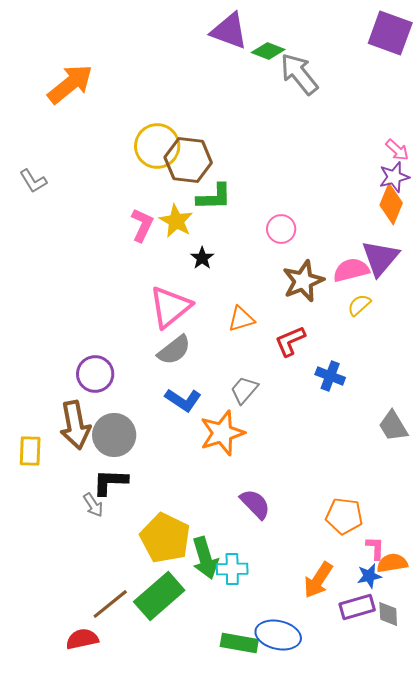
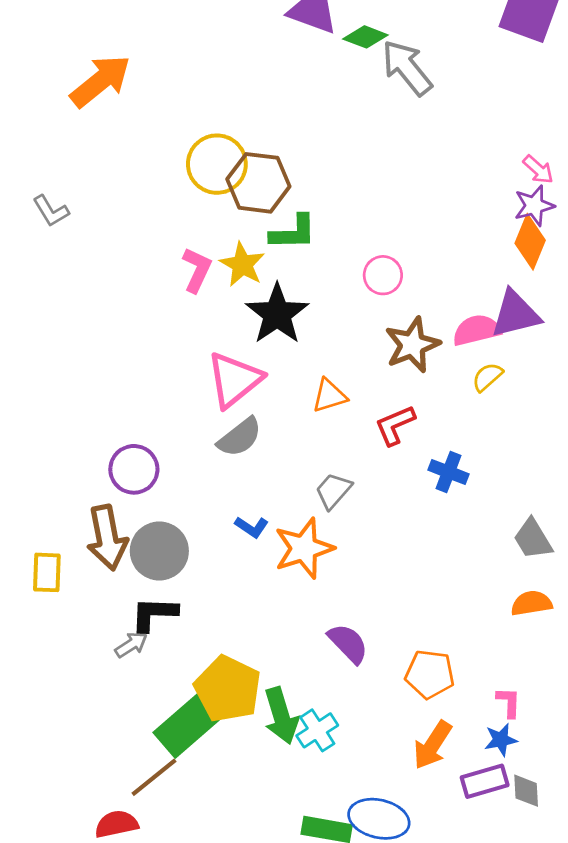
black star: (202, 258) -> (277, 314), size x2.0
purple triangle: (380, 258) -> (515, 314), turned 36
blue L-shape: (183, 400) -> (252, 527), moved, size x0.7
gray arrow: (93, 505) -> (131, 645), turned -90
orange pentagon: (344, 516) -> (430, 674), moved
orange semicircle: (392, 563) -> (532, 603), moved
cyan cross: (232, 569) -> (317, 730), turned -32
green rectangle: (159, 596) -> (187, 725), moved

